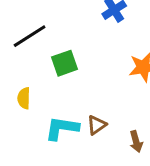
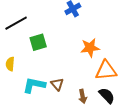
brown triangle: (97, 125) -> (57, 84), turned -40

